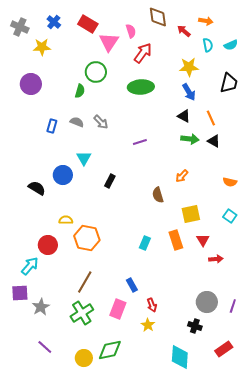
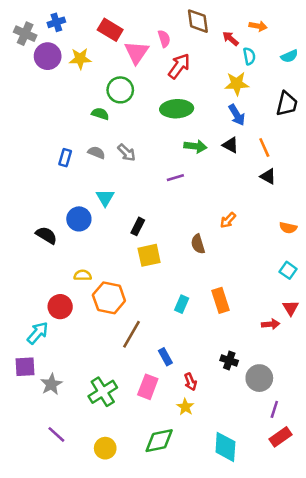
blue cross: (54, 22) -> (56, 22), moved, turned 32
cyan semicircle: (208, 45) -> (249, 56), moved
yellow star: (42, 47) -> (80, 59), moved
purple circle: (31, 84) -> (48, 56), moved
green semicircle: (80, 91) -> (100, 114), turned -88
green arrow: (190, 139) -> (195, 146), moved
yellow square: (191, 214) -> (149, 255), moved
red triangle: (203, 240) -> (291, 308), moved
brown line: (85, 282) -> (132, 334), moved
purple line: (233, 306) -> (274, 409), moved
black cross: (195, 326) -> (229, 361), moved
green diamond: (110, 350) -> (159, 441), moved

